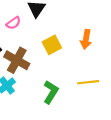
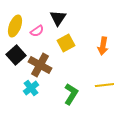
yellow square: (52, 45) -> (66, 43), moved

